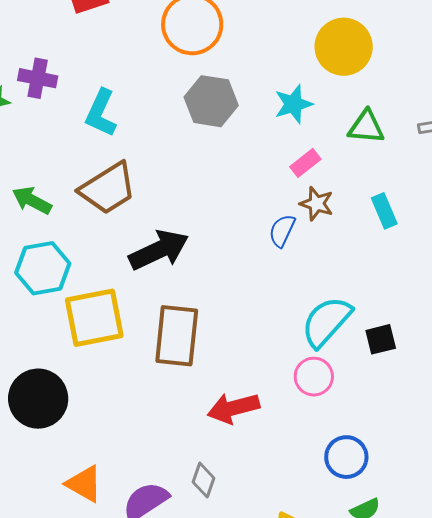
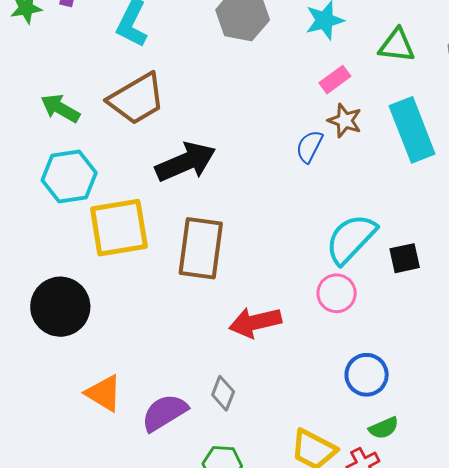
cyan rectangle: (384, 211) -> (412, 130), size x1.8

